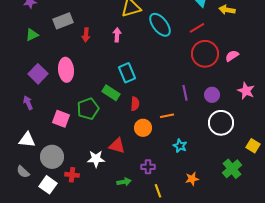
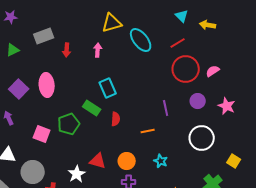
purple circle: (212, 95) -> (198, 101), moved
orange circle: (143, 128) -> (127, 161), moved
white star: (96, 159) -> (77, 174), turned -30

